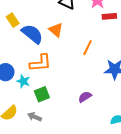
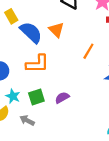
cyan star: (23, 81) -> (13, 96), moved
purple semicircle: (85, 97) -> (62, 98), moved

